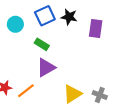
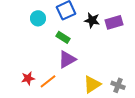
black star: (69, 17) -> (92, 20), moved
purple rectangle: (96, 28) -> (114, 22), turned 66

